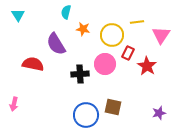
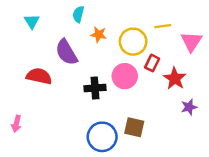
cyan triangle: (18, 15) -> (32, 21), moved
purple star: (159, 113) -> (189, 107), moved

